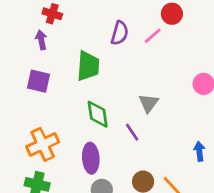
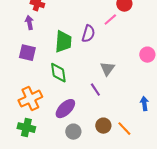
purple semicircle: (120, 33) -> (88, 34), moved
green diamond: (98, 114) -> (58, 73), moved
purple ellipse: (91, 158) -> (65, 109), turned 50

